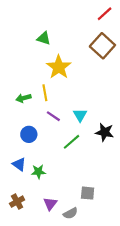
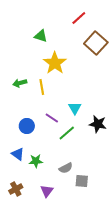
red line: (105, 14) -> (79, 18), moved
green arrow: (23, 98) -> (20, 83), moved
purple line: (53, 116) -> (52, 118), moved
gray semicircle: (70, 213) -> (66, 168), moved

